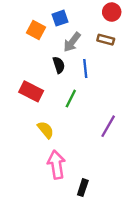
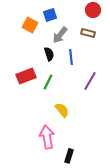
red rectangle: (31, 91) -> (26, 76), turned -48
green line: (71, 99) -> (48, 82), moved
purple line: (108, 126) -> (90, 81), moved
yellow semicircle: (46, 130) -> (62, 110), moved

